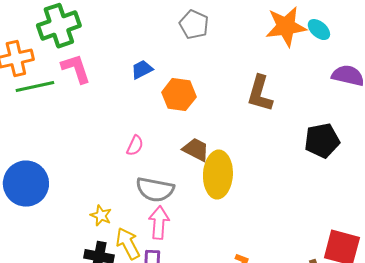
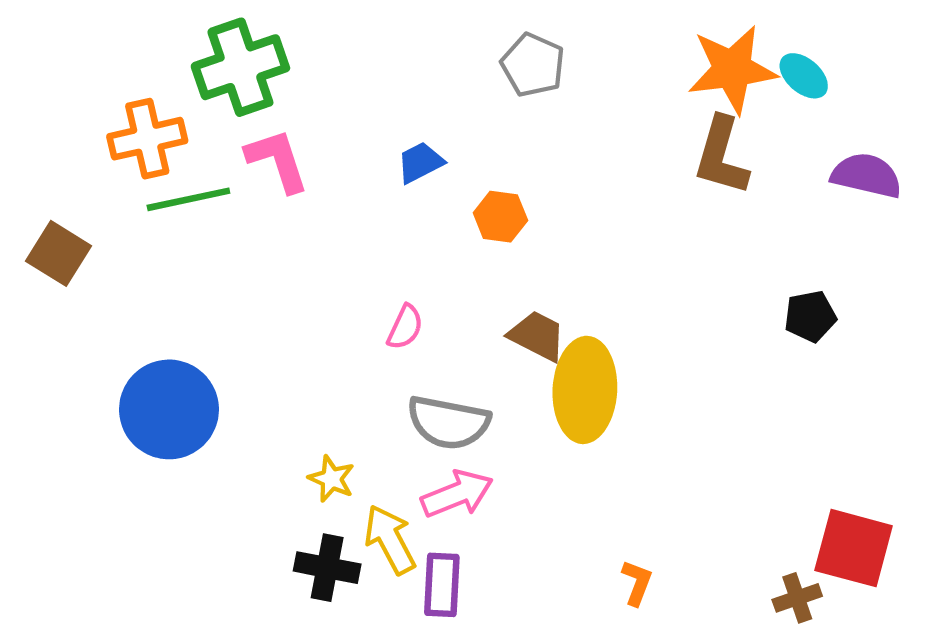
brown L-shape: (260, 94) -> (721, 156), moved
orange hexagon: (179, 95) -> (500, 217), size x0.7
black pentagon: (322, 141) -> (810, 316), size x0.7
pink arrow: (159, 223) -> (457, 494), turned 64

